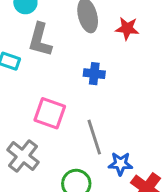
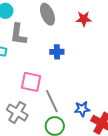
red star: (127, 28) -> (84, 19), moved
gray line: (94, 137) -> (52, 101), moved

